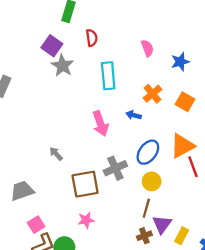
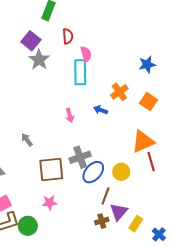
pink semicircle: (147, 48) -> (86, 54), moved
pink arrow: (100, 124) -> (70, 115), size x0.6
blue ellipse: (148, 152) -> (93, 172), moved
yellow circle: (152, 181) -> (121, 172), moved

